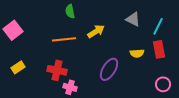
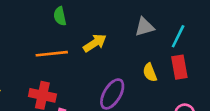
gray triangle: (133, 19) -> (144, 27), turned -42
yellow semicircle: (137, 53) -> (150, 72), turned 72

